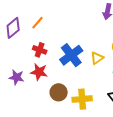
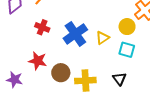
red star: (39, 72) -> (38, 61), moved
purple star: (17, 77) -> (15, 80), moved

